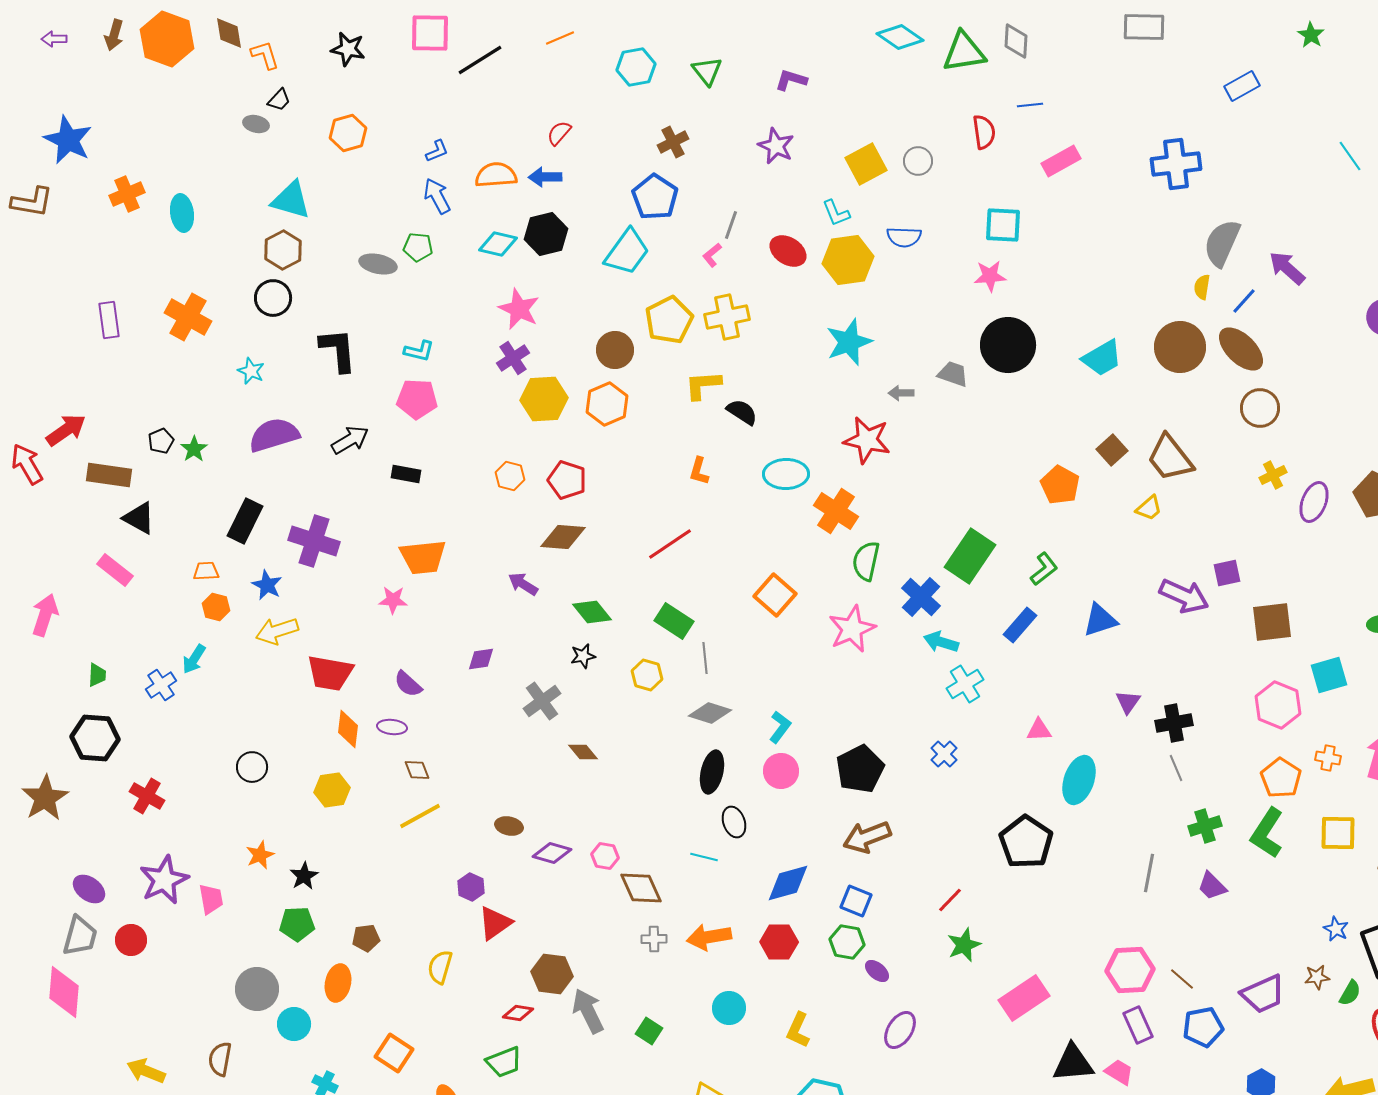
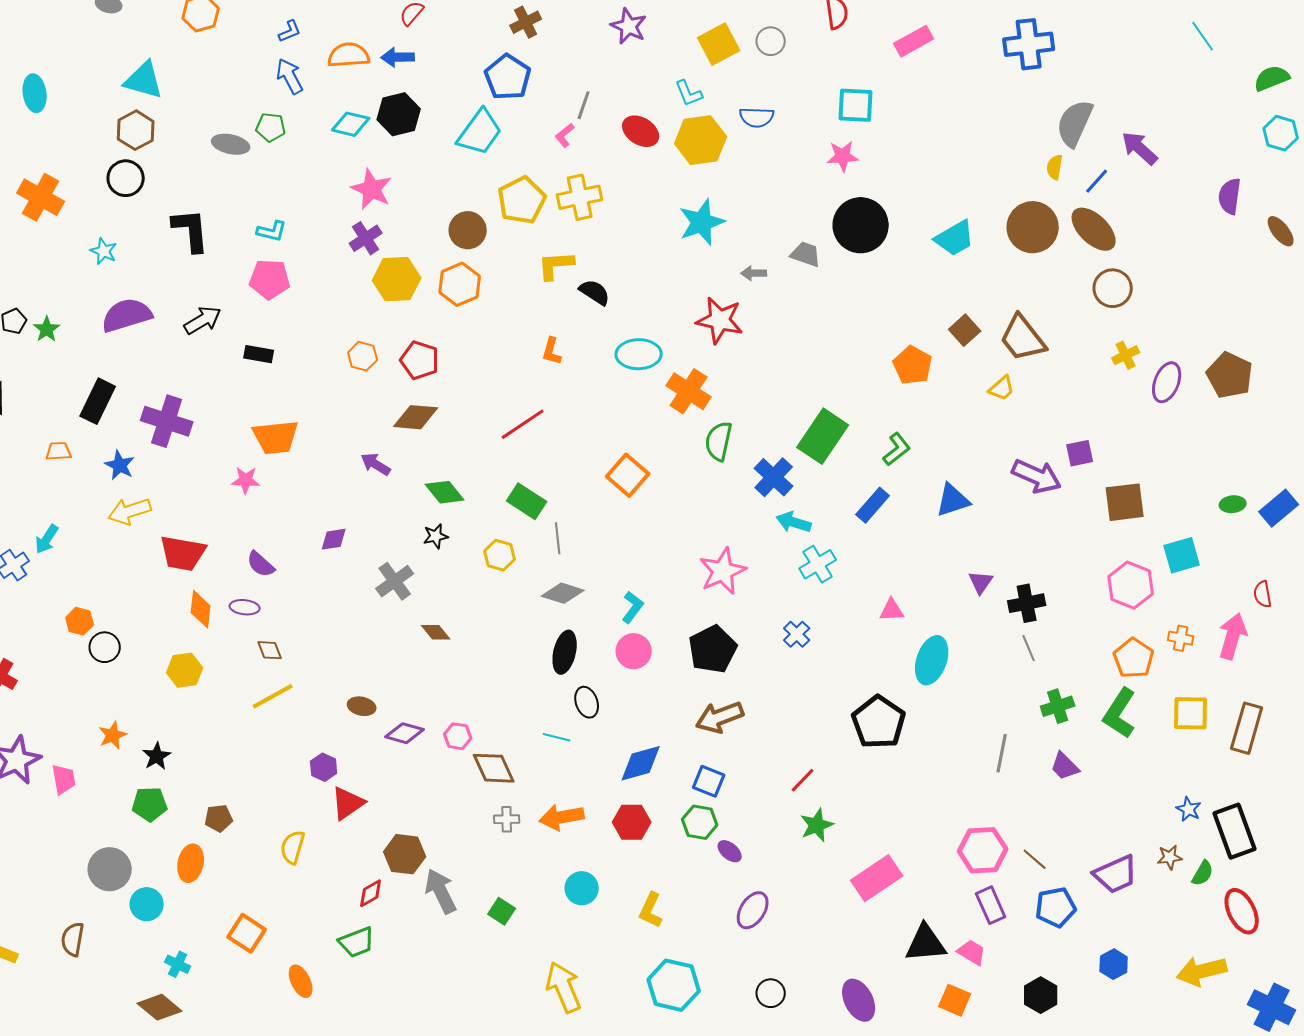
orange hexagon: (216, 607) -> (80, 621), moved
pink star: (852, 629) -> (723, 571), moved
red diamond: (518, 1013) -> (371, 893), turned -40

